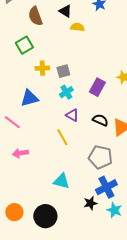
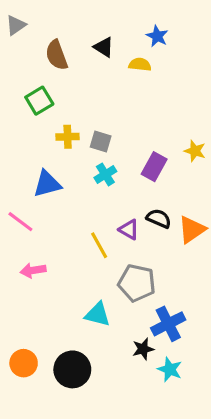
yellow semicircle: (77, 27) -> (140, 64), moved
gray square: (63, 71) -> (101, 141), turned 32
purple triangle: (72, 115) -> (129, 230), moved
gray pentagon: (100, 157) -> (137, 283), moved
cyan star: (114, 210) -> (170, 369), moved

